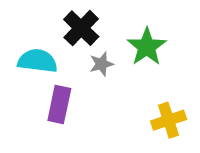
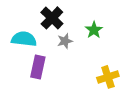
green star: (147, 47) -> (94, 30), size x0.7

